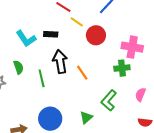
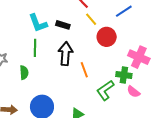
green semicircle: (18, 67) -> (24, 73), moved
green line: (42, 78) -> (35, 48), moved
pink semicircle: (140, 95) -> (133, 92), moved, turned -88
green L-shape: (109, 100) -> (105, 90), moved

